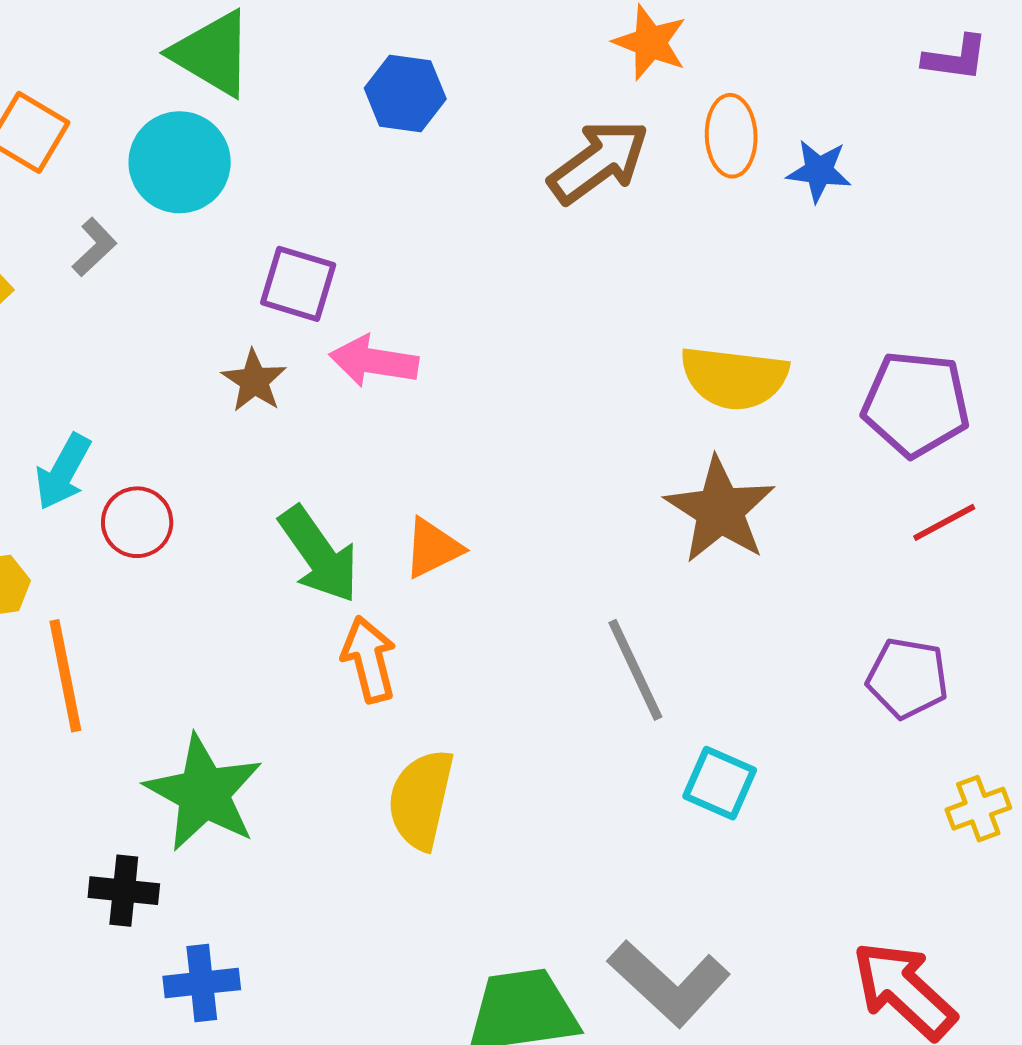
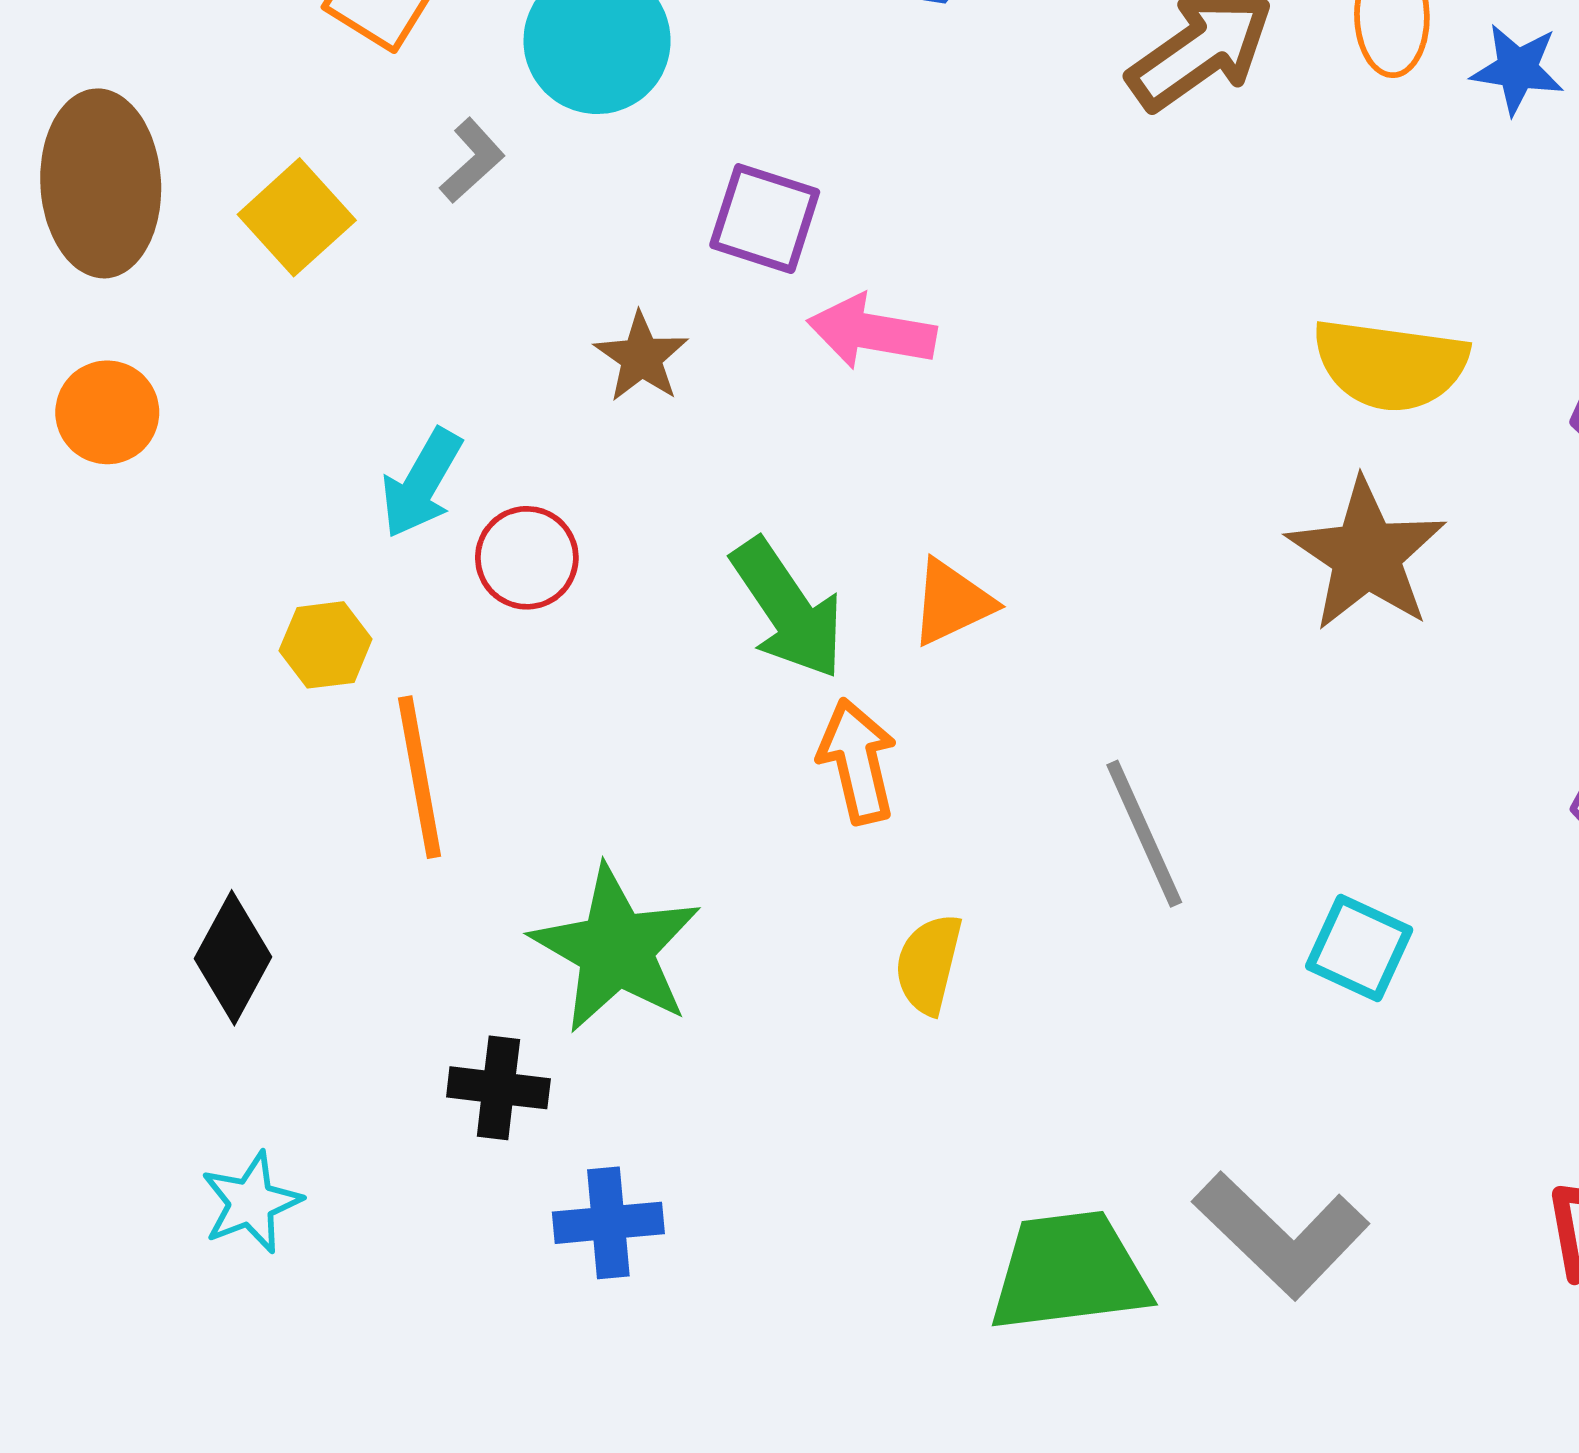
brown star: (254, 381) -> (641, 357), moved
gray line: (635, 670) -> (1144, 834), moved
yellow semicircle: (421, 799) -> (929, 964), size x0.7

